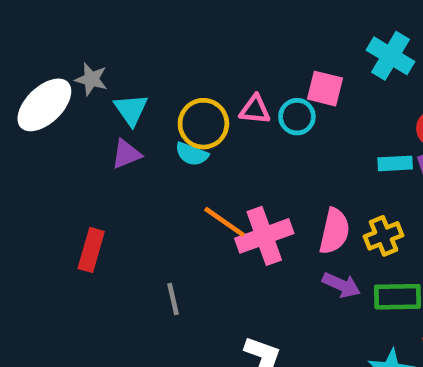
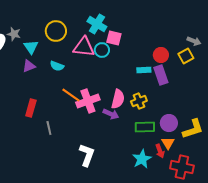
cyan cross: (391, 56) -> (97, 24), moved
pink triangle: (255, 110) -> (84, 47), size x1.6
yellow circle: (203, 124) -> (56, 31), moved
red rectangle: (91, 250) -> (31, 108), moved
purple arrow: (341, 285) -> (111, 114), moved

